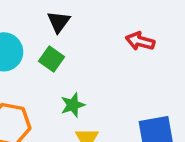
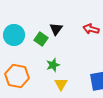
black triangle: (59, 22) -> (56, 29), moved

